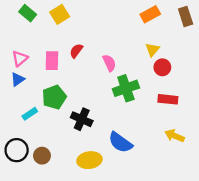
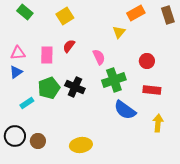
yellow square: (60, 14) -> (65, 16), moved
yellow triangle: (152, 50) -> (119, 32), moved
pink triangle: (20, 58) -> (18, 53), turned 35
black cross: (82, 119) -> (75, 87), moved
yellow arrow: (175, 136) -> (158, 123), turned 72
blue semicircle: (120, 142) -> (125, 110), moved

